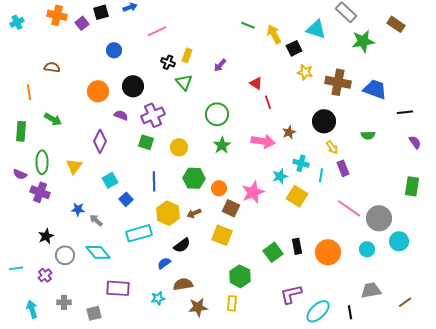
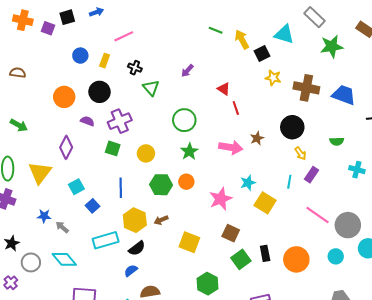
purple square: (82, 23) -> (48, 28), turned -32
yellow rectangle: (187, 55) -> (105, 61), moved
cyan cross: (301, 163) -> (357, 170), moved
yellow triangle: (74, 166) -> (40, 173), size x1.4
purple rectangle: (343, 168) -> (311, 175), turned 56
orange circle: (219, 188) -> (186, 182), moved
brown square: (231, 208) -> (231, 233), moved
black semicircle: (182, 245) -> (137, 248), moved

